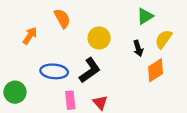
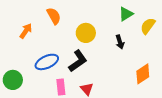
yellow semicircle: (164, 39) -> (148, 26), moved
orange diamond: (155, 70) -> (143, 74), moved
blue ellipse: (54, 71) -> (47, 62), turned -30

